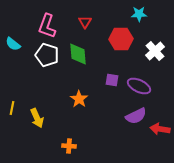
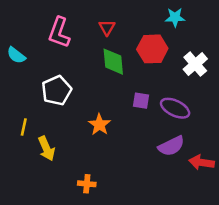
green diamond: (78, 54) -> (113, 62), moved
white pentagon: (47, 55) -> (57, 91), moved, turned 30
yellow line: (12, 108) -> (24, 127), moved

